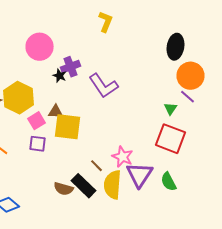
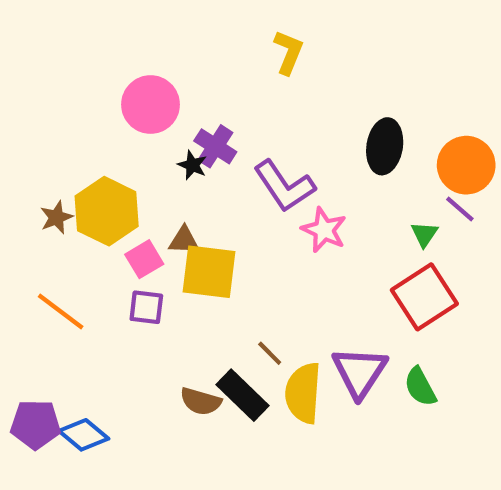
black ellipse: (176, 47) -> (385, 146), moved
purple cross: (70, 67) -> (215, 146), turned -36
red square: (170, 139) -> (424, 297), turned 36
pink star: (122, 157) -> (324, 230), moved

